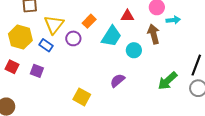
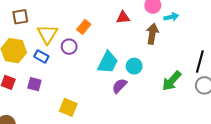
brown arrow: (154, 34) -> (152, 34), turned 30
cyan trapezoid: (111, 36) -> (108, 62), moved
cyan circle: (134, 50) -> (134, 66), moved
yellow square: (82, 97) -> (68, 107), moved

